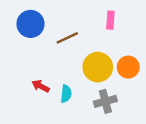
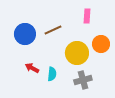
blue circle: (30, 24) -> (25, 34), moved
orange circle: (128, 67) -> (101, 44), moved

